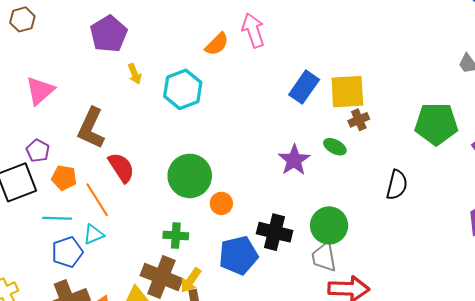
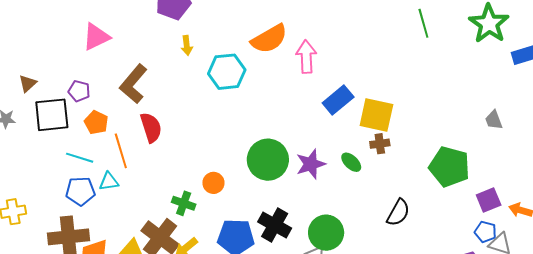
pink arrow: (253, 30) -> (306, 57), moved
orange semicircle: (217, 44) -> (269, 39), size x1.5
purple pentagon: (38, 151) -> (79, 91), turned -30
green circle: (190, 176) -> (268, 160), moved
orange circle: (221, 203) -> (213, 183), moved

